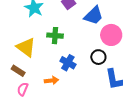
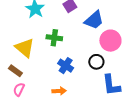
orange arrow: (51, 80) -> (59, 91), moved

